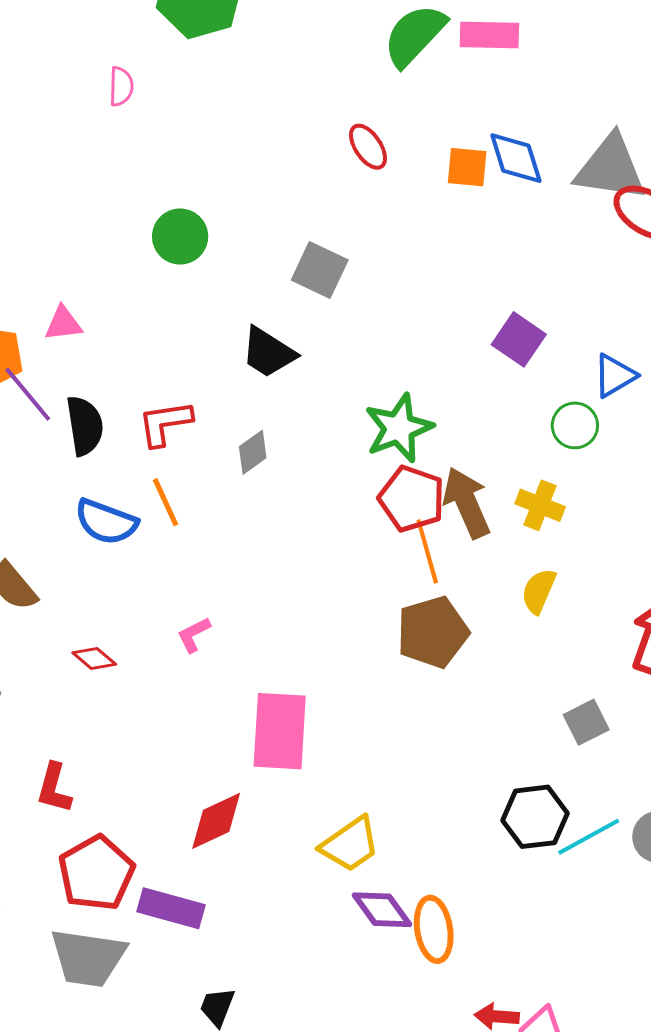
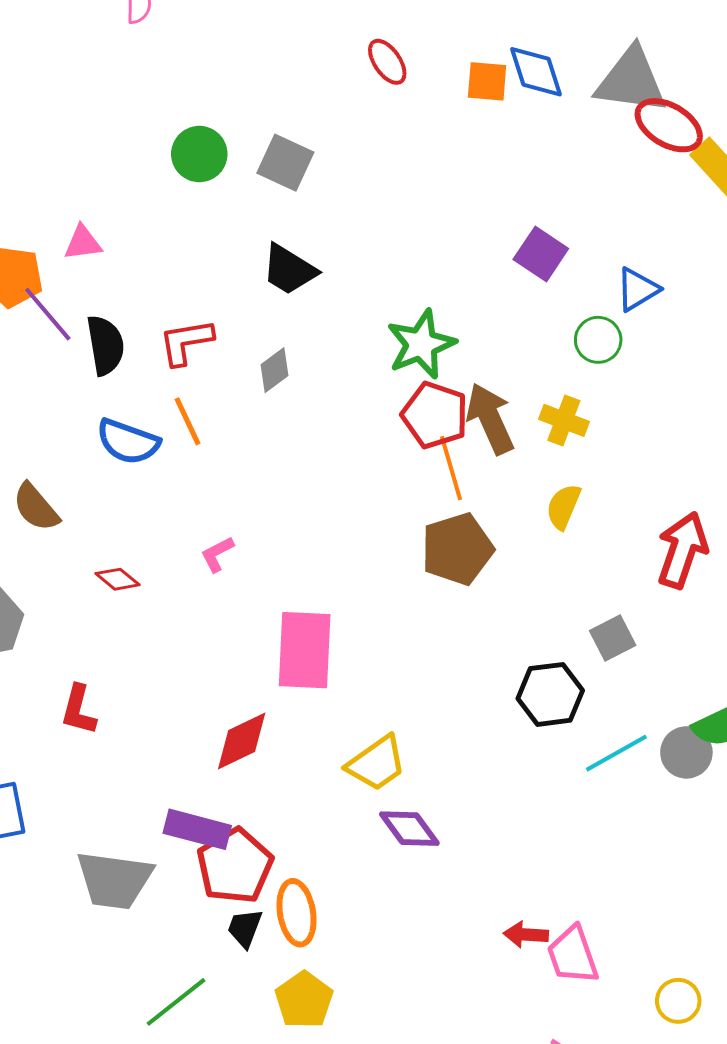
gray square: (320, 270) -> (285, 163), moved
black hexagon: (535, 817) -> (550, 694), moved
red pentagon: (96, 873) -> (235, 866), moved
orange ellipse: (434, 929) -> (297, 913), moved

